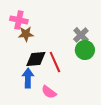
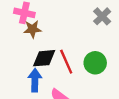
gray cross: (81, 35) -> (102, 16), moved
green circle: (85, 50) -> (95, 63), moved

